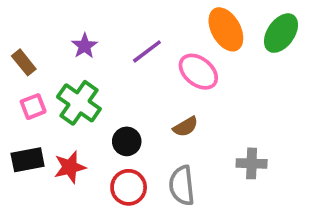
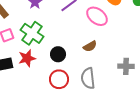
red star: (70, 167) -> (27, 58), moved

